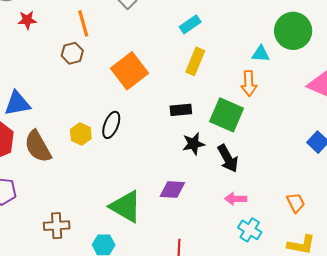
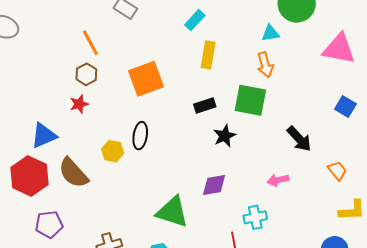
red star: (27, 20) -> (79, 104), moved
orange square: (129, 71) -> (146, 79), turned 30
black arrow: (228, 158) -> (299, 139), moved
cyan cross: (250, 230) -> (255, 217), moved, turned -30

